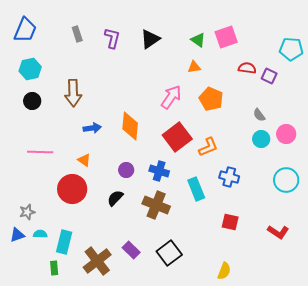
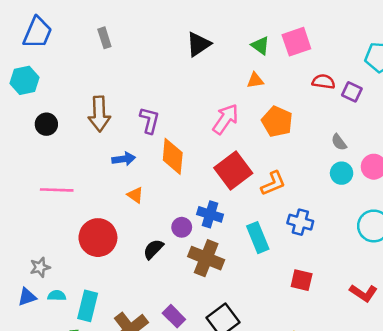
purple L-shape: (112, 38) -> (149, 120), moved
cyan hexagon: (30, 69) -> (24, 80), moved
orange triangle: (84, 160) -> (135, 195), moved
purple circle: (126, 170) -> (182, 227), moved

